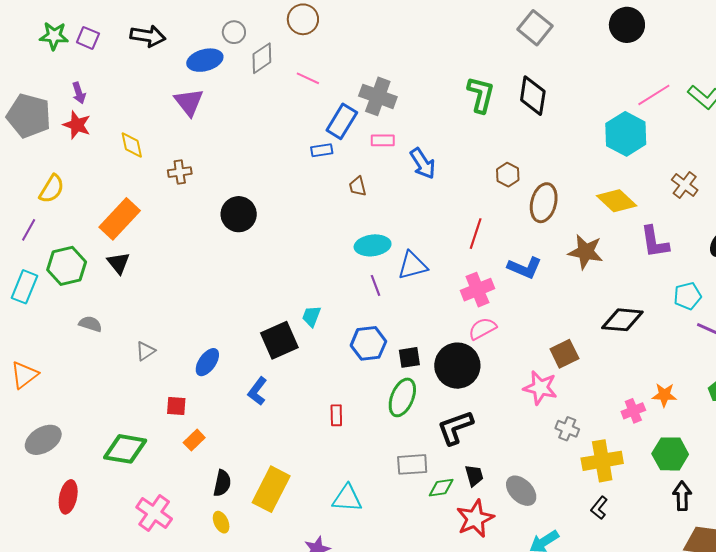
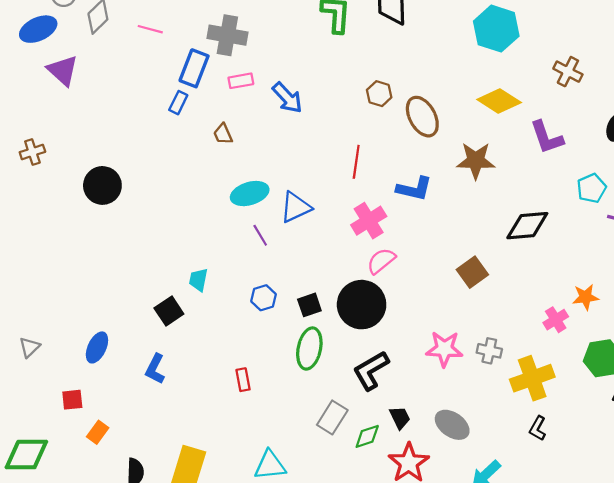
purple triangle: (189, 102) -> (63, 71), moved
blue rectangle: (322, 150) -> (178, 103), turned -45
brown ellipse: (544, 203) -> (422, 117), turned -33
black square: (279, 340) -> (169, 311), size x0.7
blue hexagon: (368, 343) -> (264, 298), size x0.7
pink star: (540, 388) -> (444, 349), moved
gray rectangle: (412, 464) -> (332, 417), turned -44

